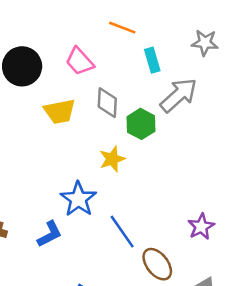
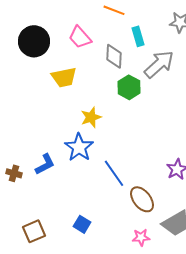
gray diamond: (107, 103) -> (114, 56), moved
yellow star: (112, 159) -> (91, 117), moved
blue L-shape: (50, 234) -> (45, 164), moved

